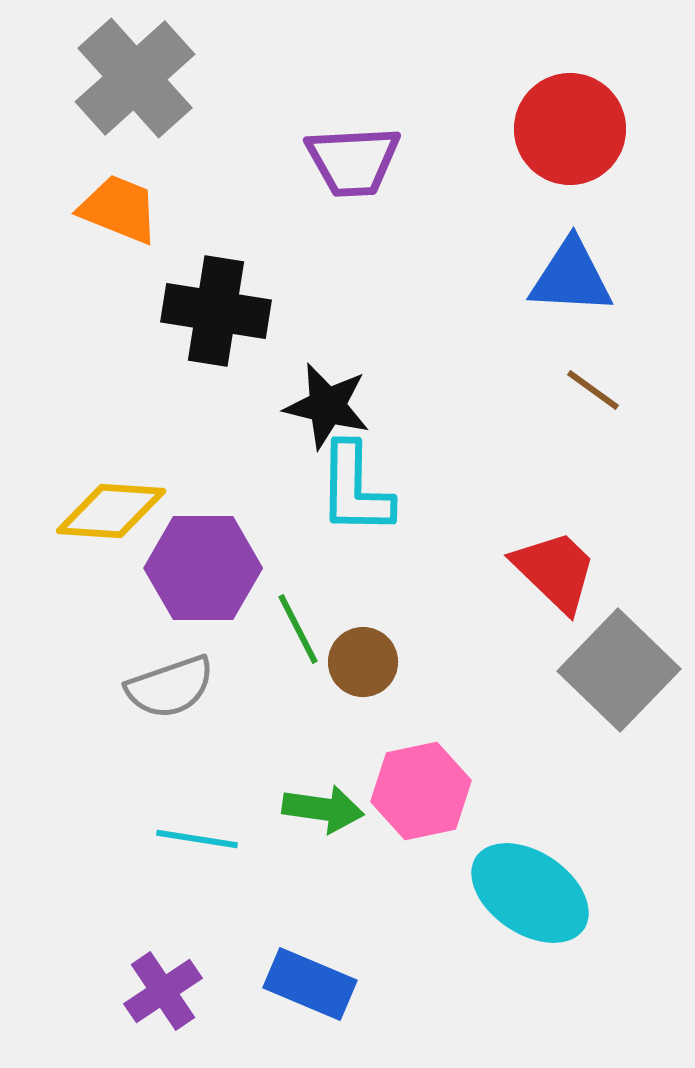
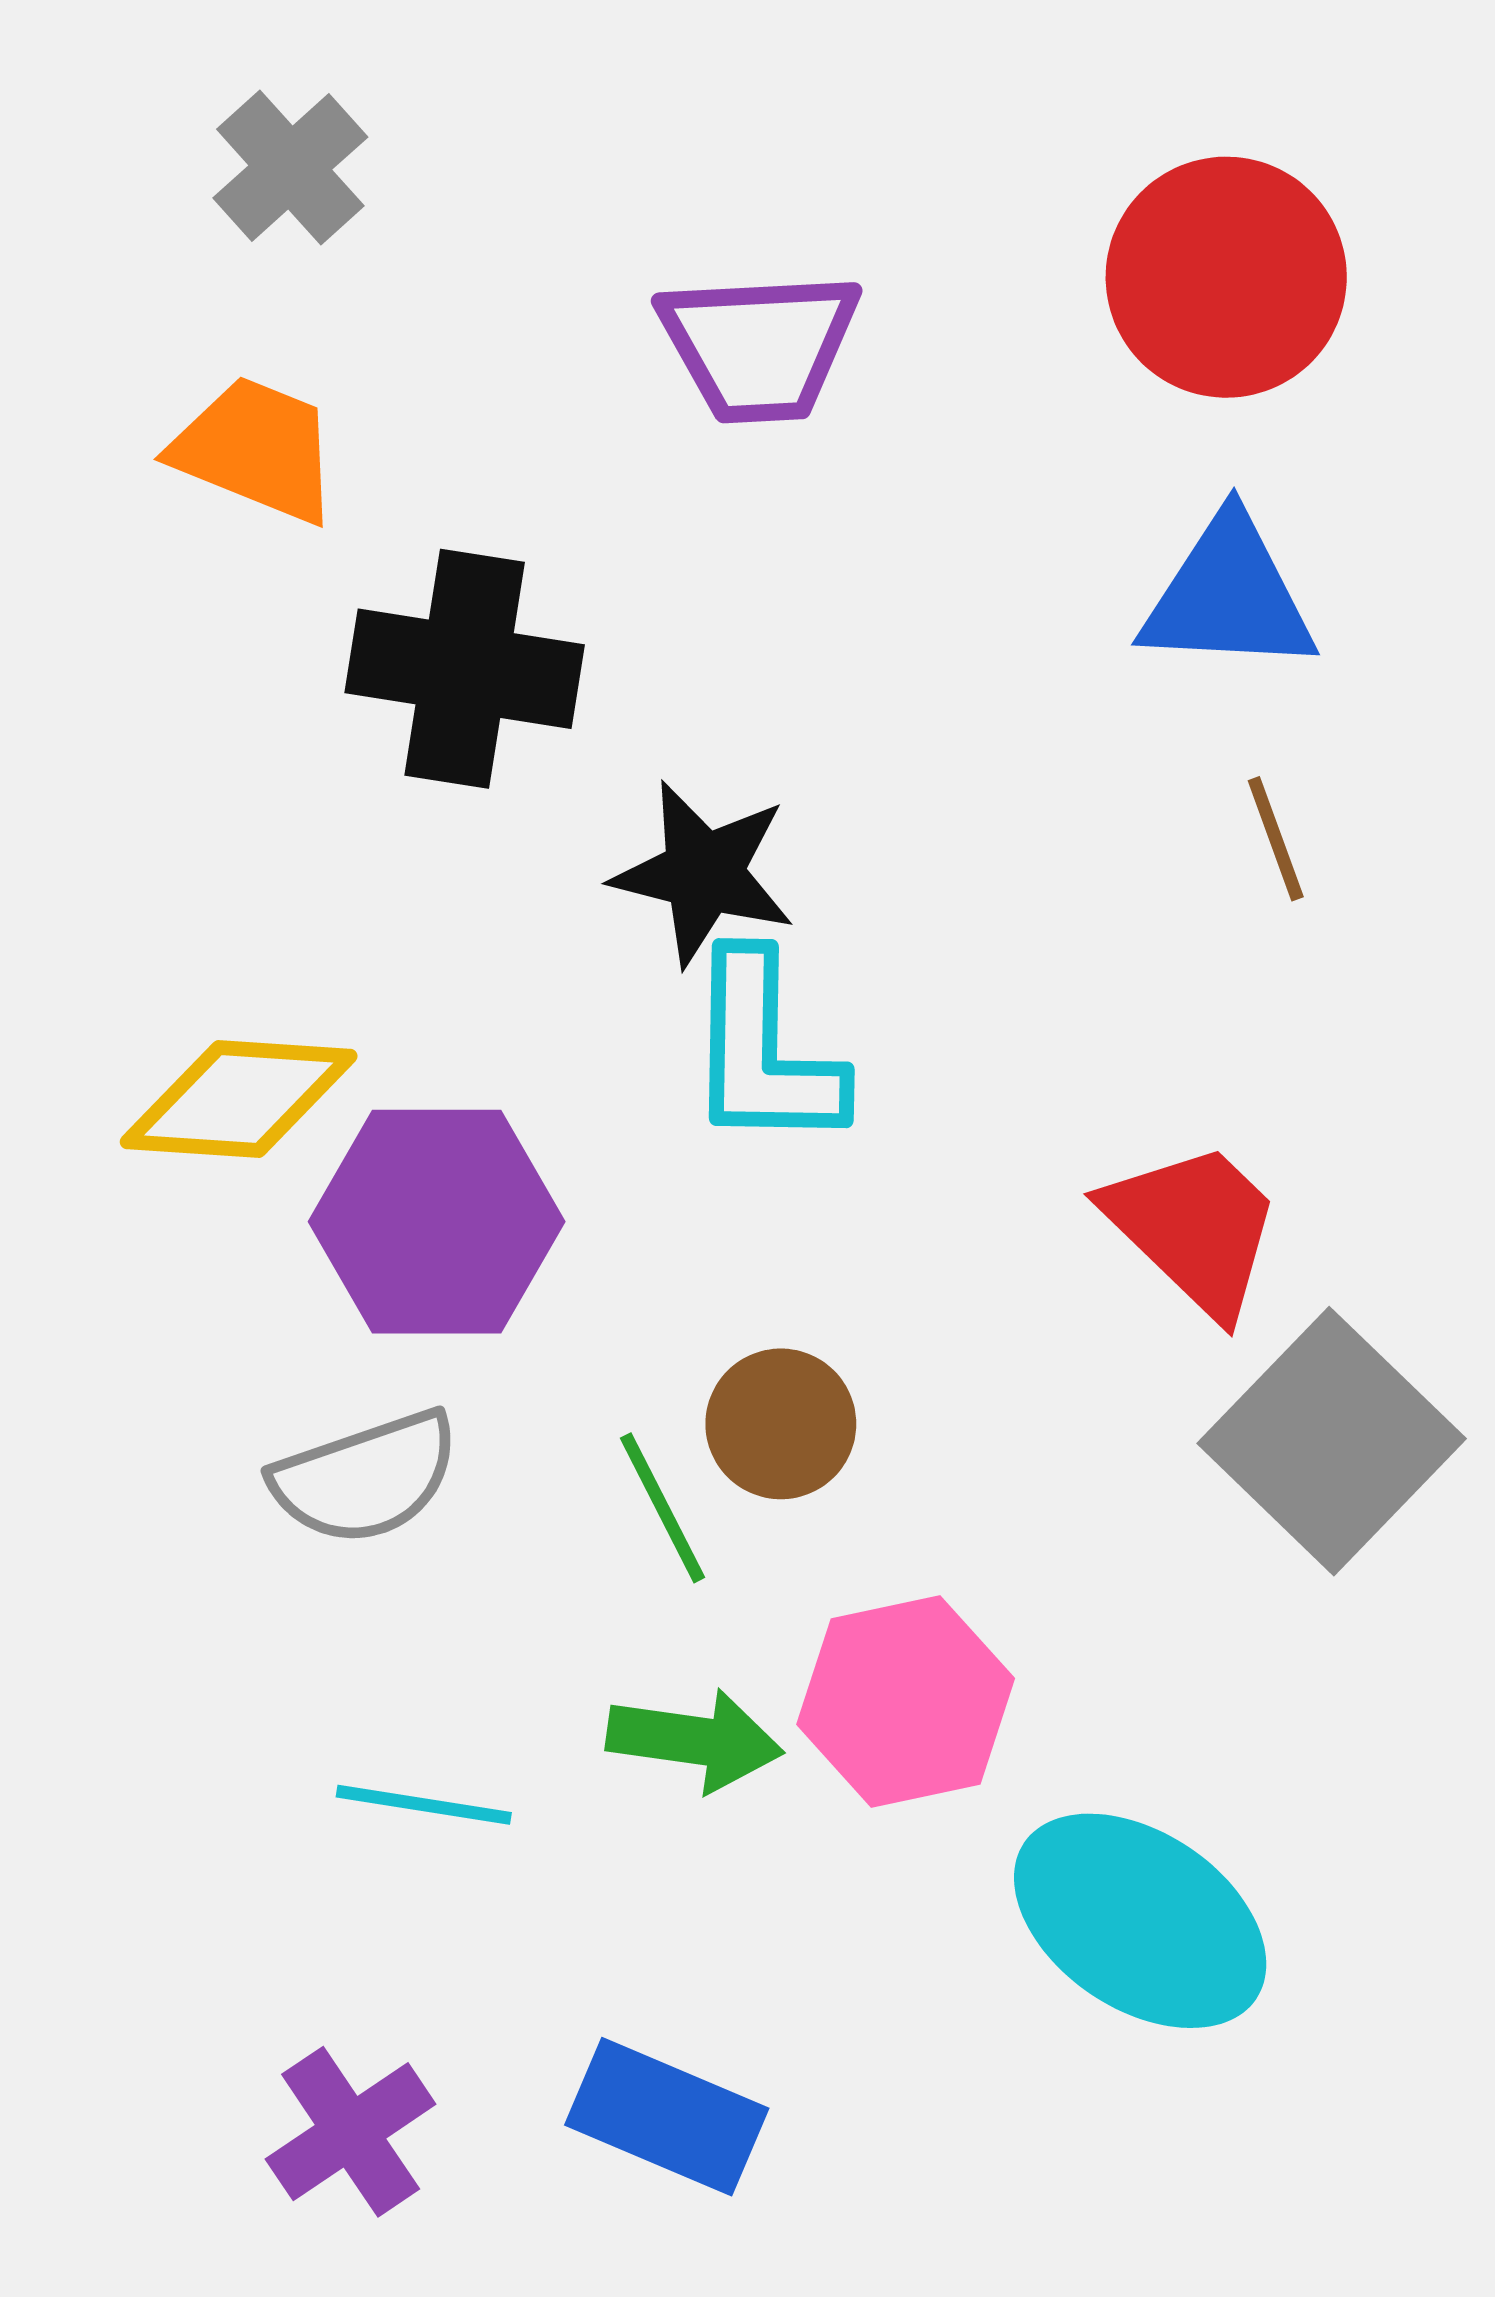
gray cross: (135, 78) -> (290, 167), size x0.6
brown line: (593, 390) -> (1276, 839), turned 34
green line: (298, 629) -> (663, 1508), moved

